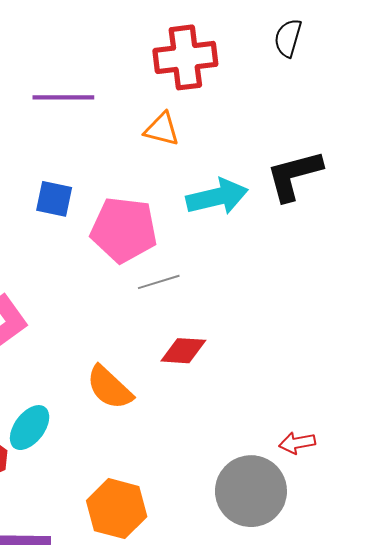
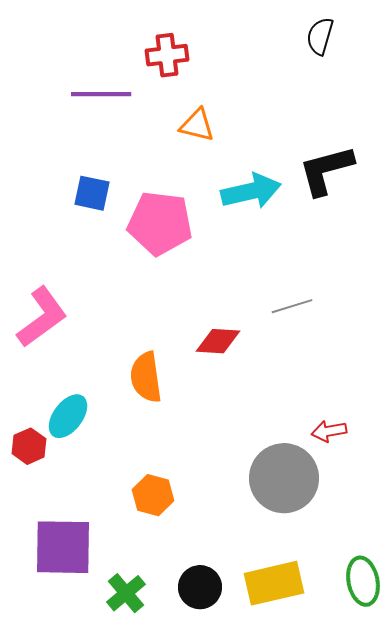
red cross: (185, 57) -> (167, 55), moved, size x0.7
gray line: (159, 282) -> (292, 306), moved
orange semicircle: (110, 388) -> (146, 377), turned 39
orange hexagon: (117, 509) -> (153, 495), size x0.7

